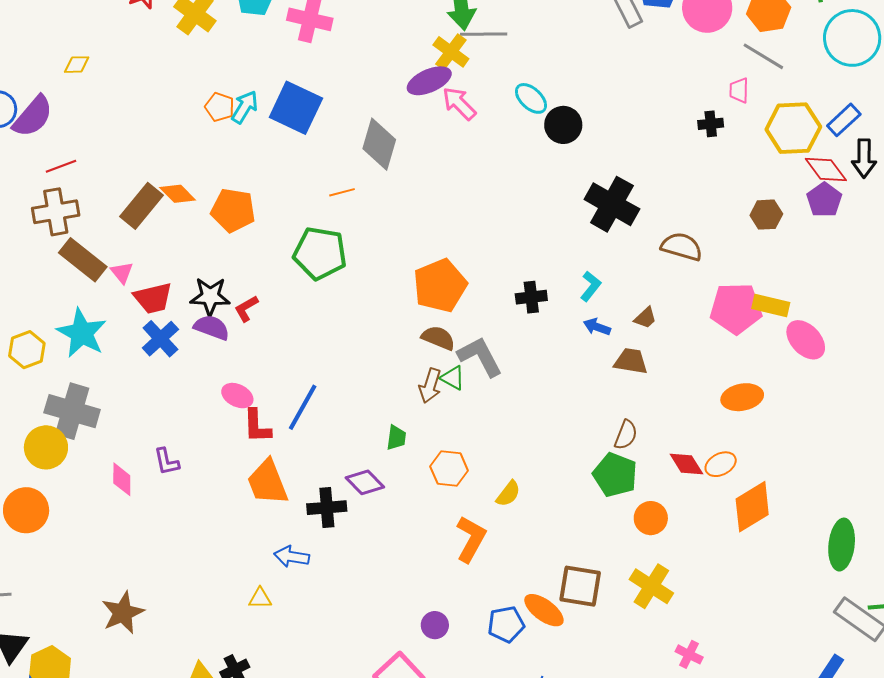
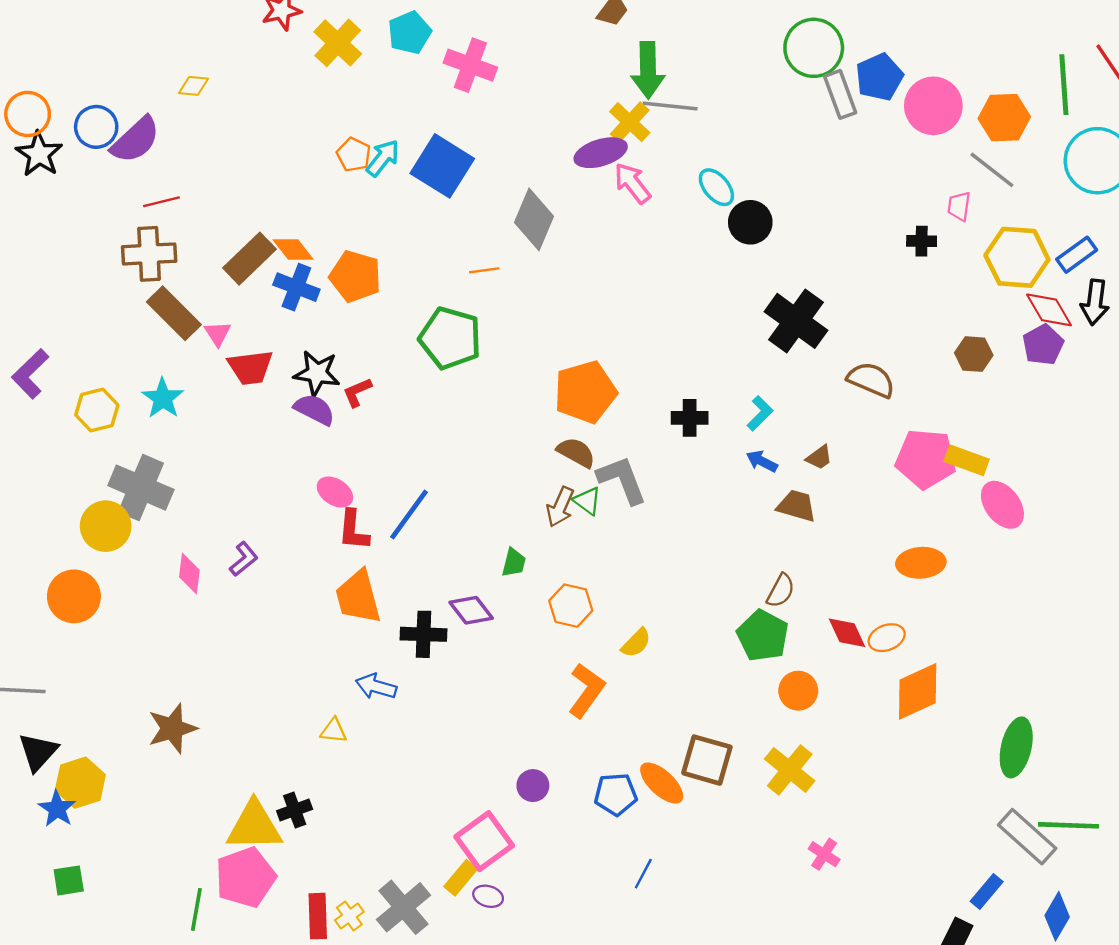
cyan star: (82, 333) -> (163, 398), size x0.7
blue cross: (160, 339) -> (296, 287), moved, turned -33
purple L-shape: (167, 462) -> (244, 559), turned -124

